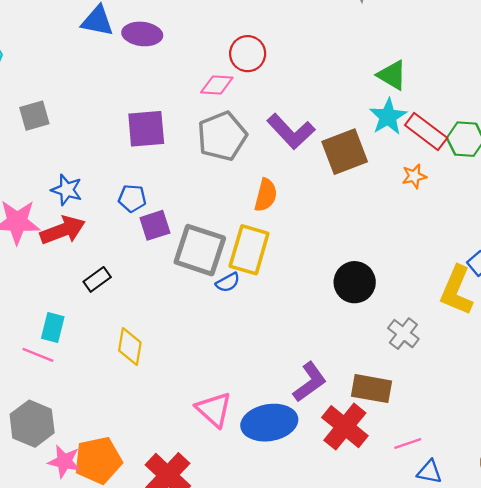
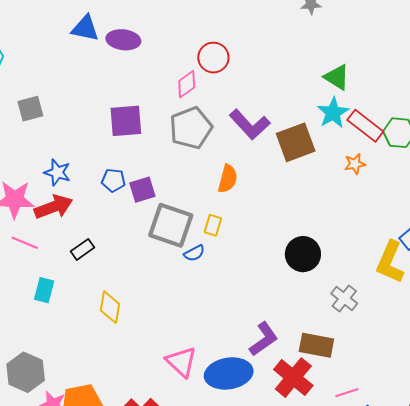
pink diamond: (217, 85) -> (187, 84), turned -40
purple square: (155, 225) -> (142, 190), moved
yellow rectangle: (249, 250) -> (213, 225), size x0.5
pink line: (38, 355) -> (25, 243), moved

